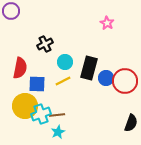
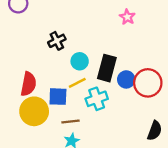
red semicircle: (20, 68) -> (28, 84), moved
blue square: (37, 84) -> (58, 97), moved
cyan cross: (41, 114) -> (97, 99), moved

